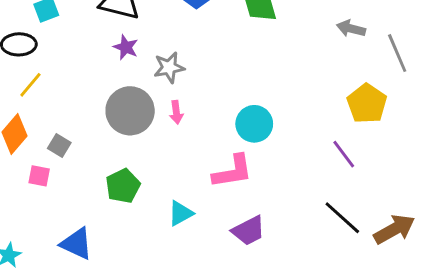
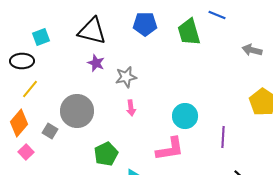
gray circle: (130, 111) -> (77, 111), moved
purple line: (344, 154) -> (223, 137), moved, turned 40
pink square: (39, 176) -> (26, 152), moved, turned 35
green pentagon: (123, 186) -> (106, 154), moved

